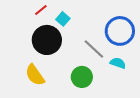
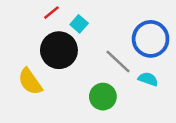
yellow semicircle: (35, 75) -> (30, 82), moved

